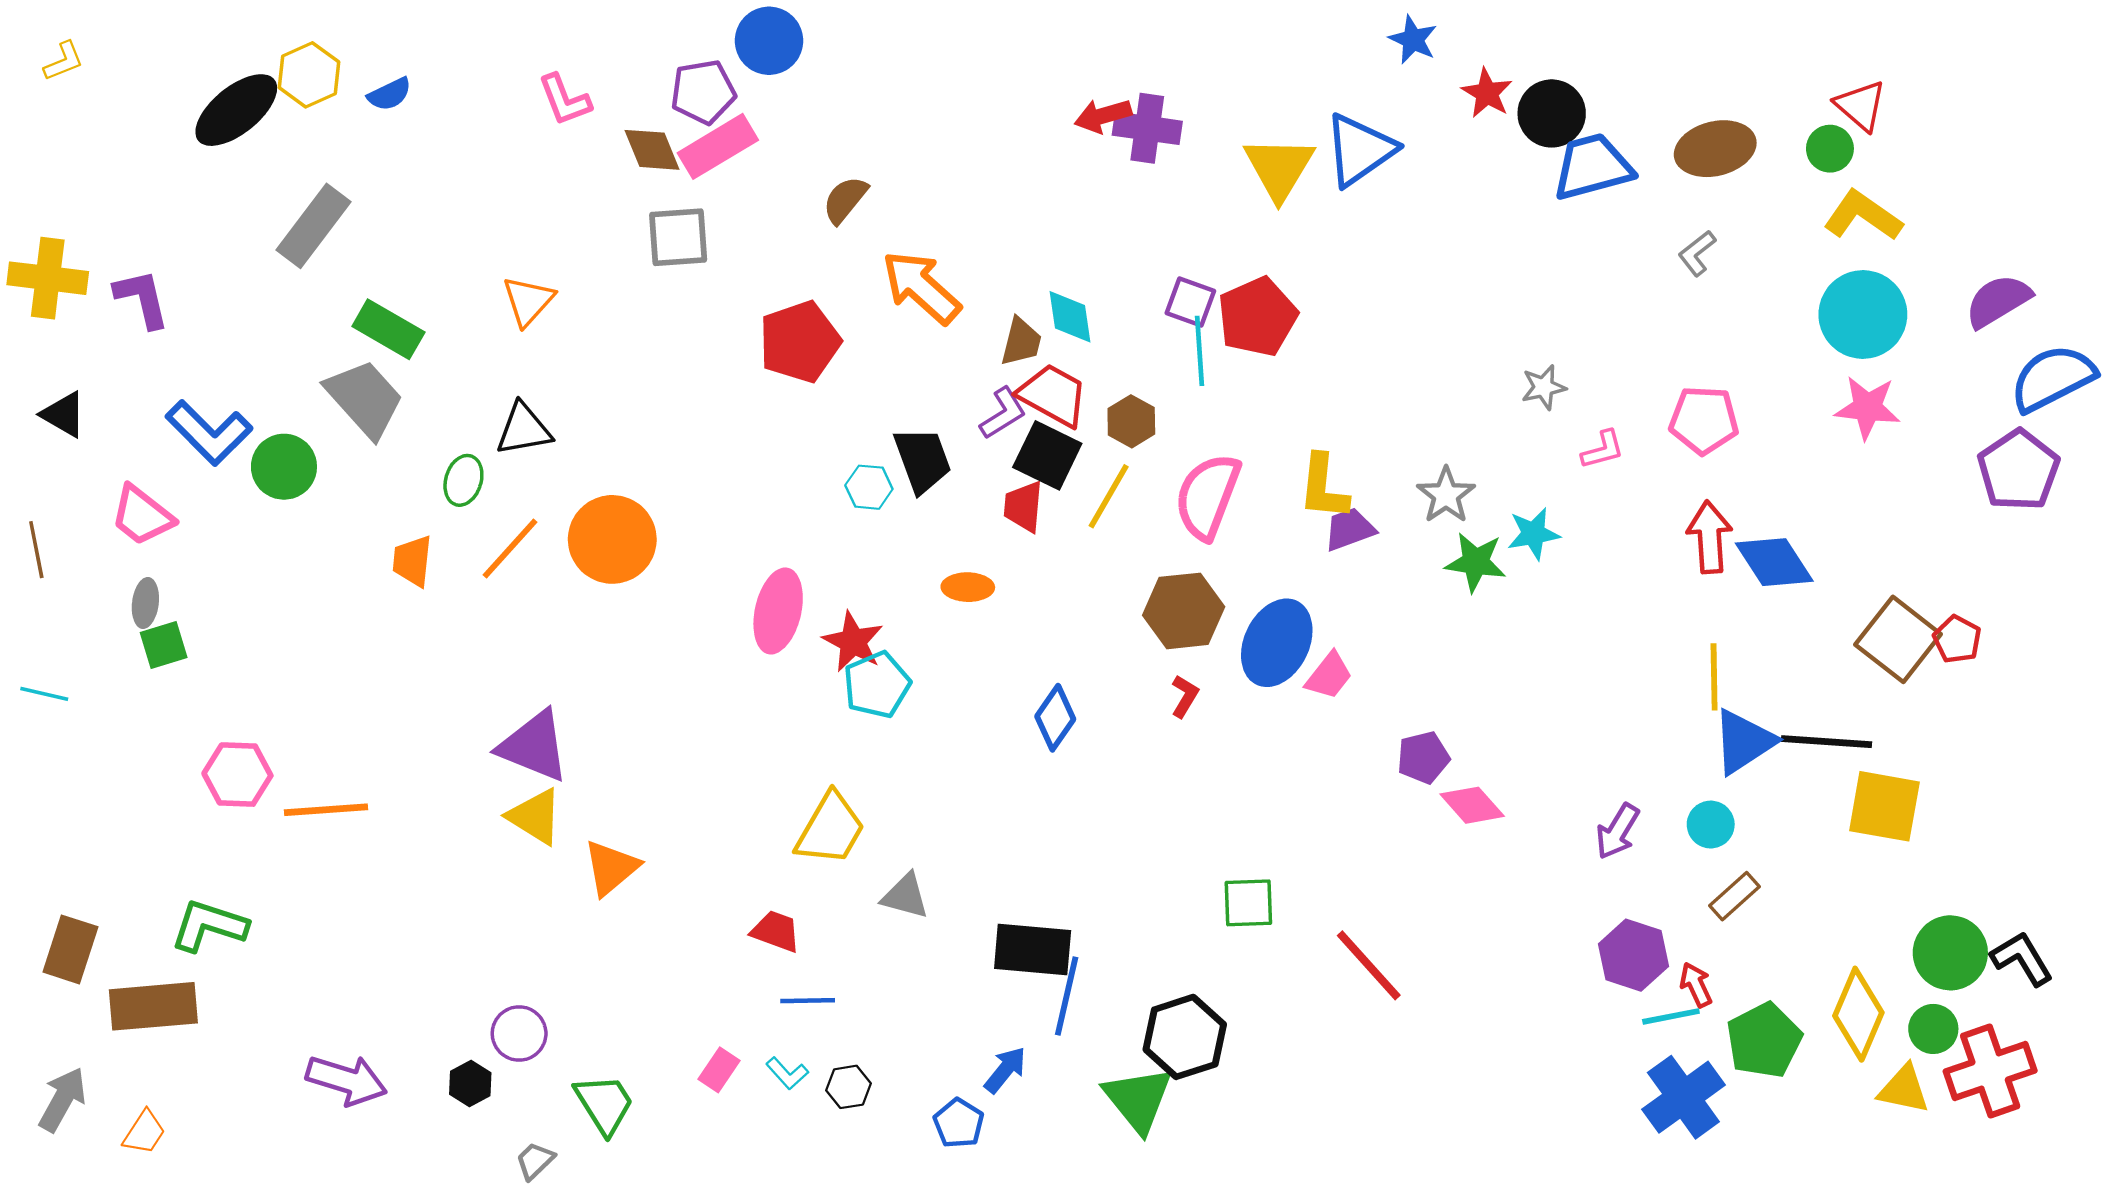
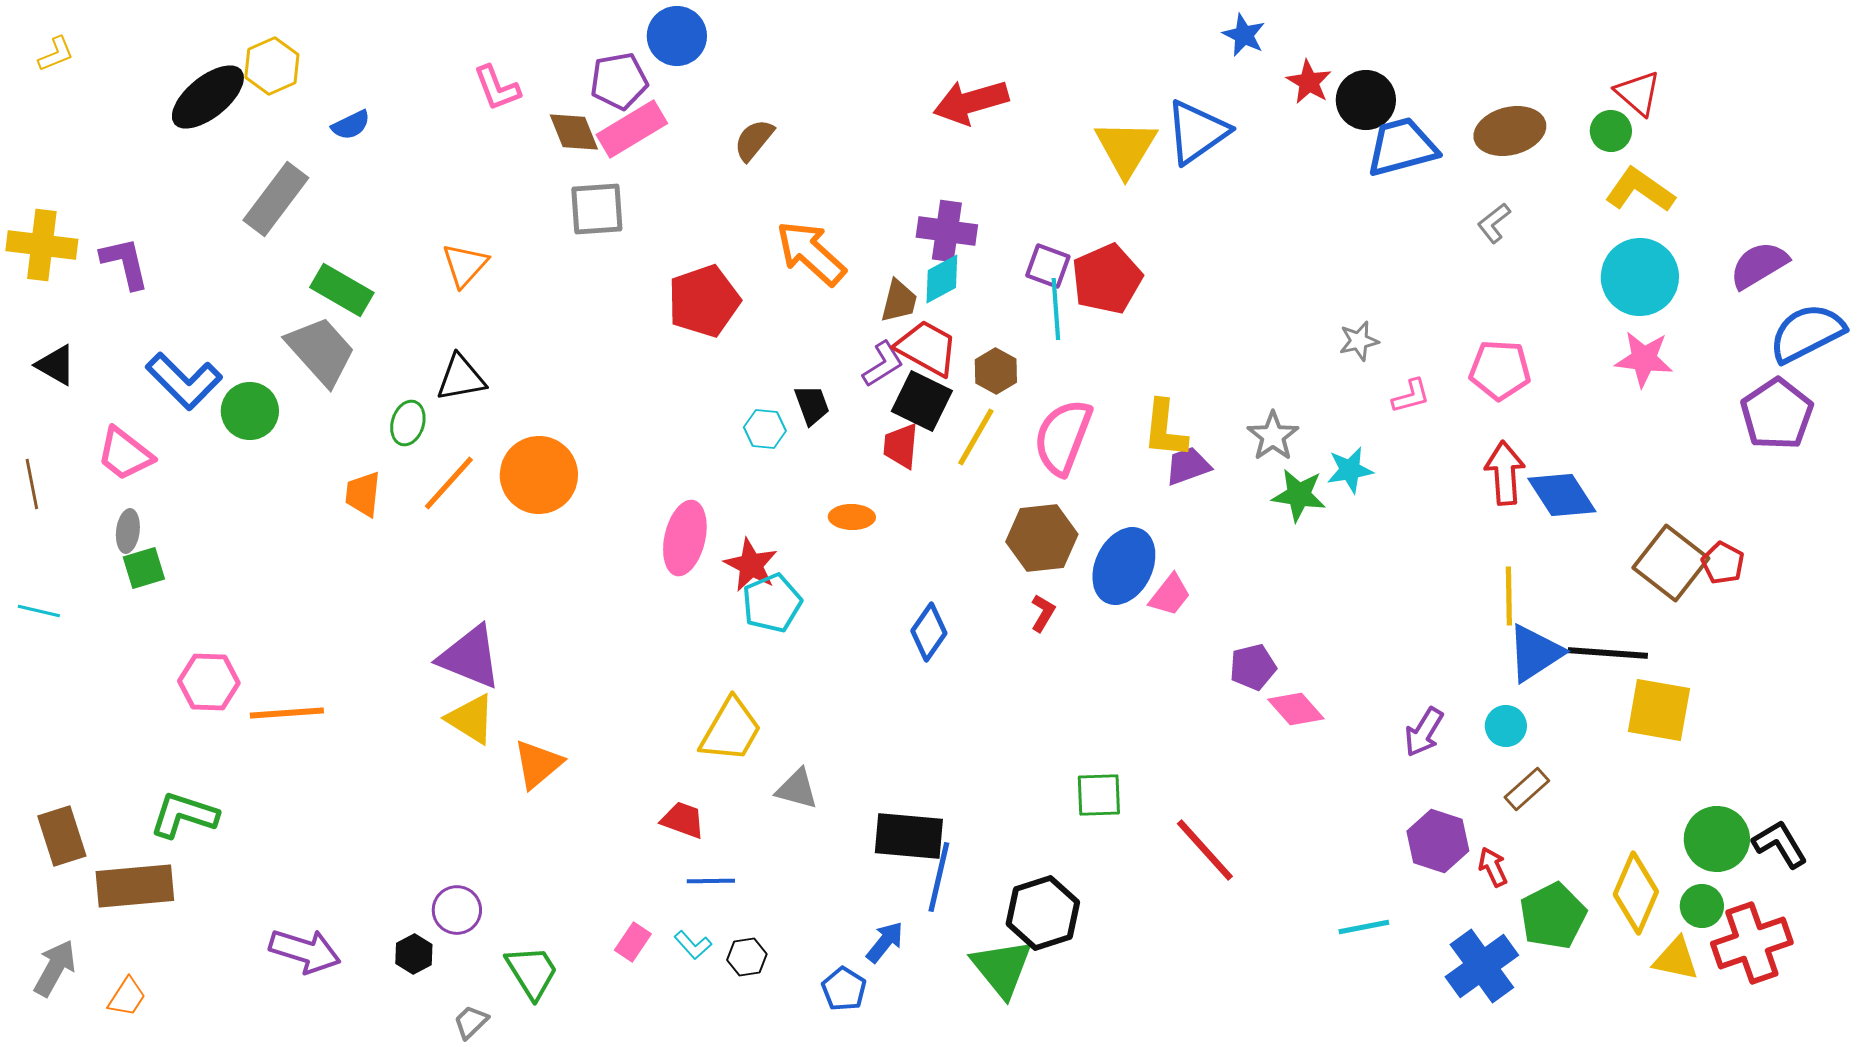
blue semicircle: (390, 94) -> (351, 125), moved
red arrow: (1103, 116) -> (971, 102), size x1.5
purple cross: (1147, 128) -> (947, 231), moved
brown semicircle: (845, 200) -> (754, 140), moved
cyan diamond: (1070, 317) -> (942, 279), turned 70
black trapezoid: (922, 460) -> (812, 405), size x0.7
brown rectangle: (70, 949) -> (62, 836), turned -36
cyan line: (1671, 1016) -> (1364, 927), moved

